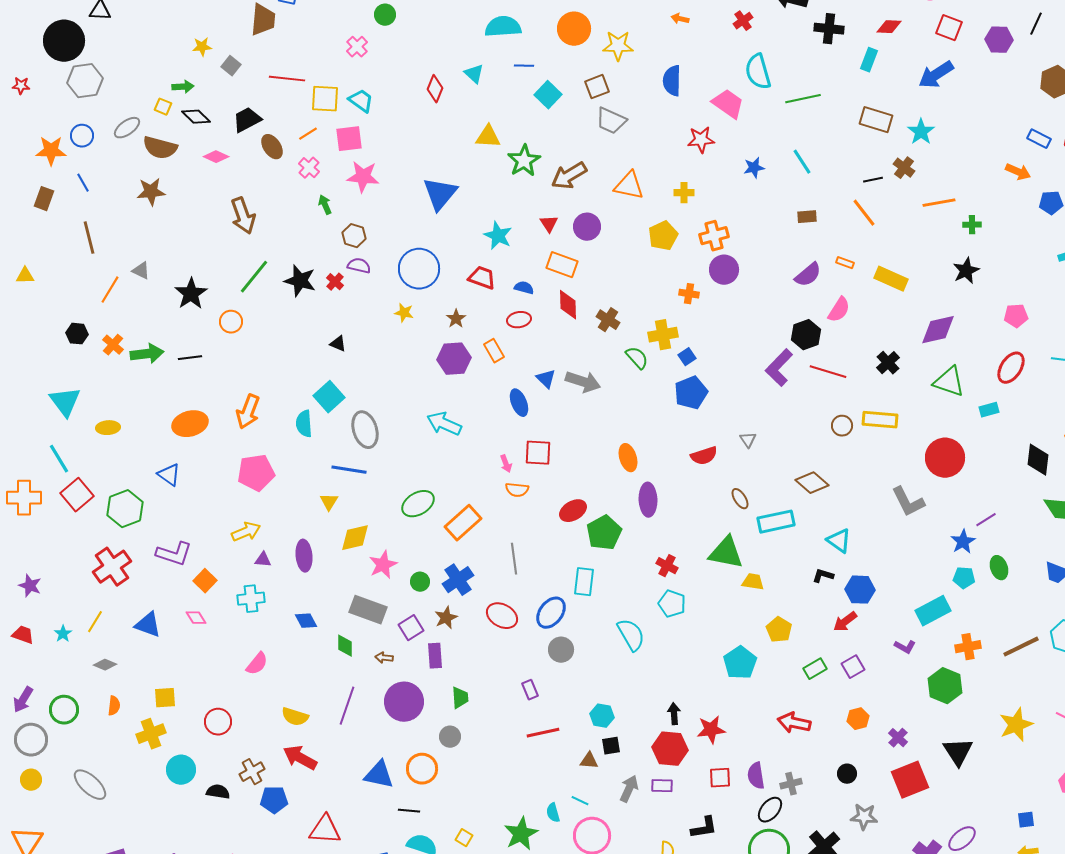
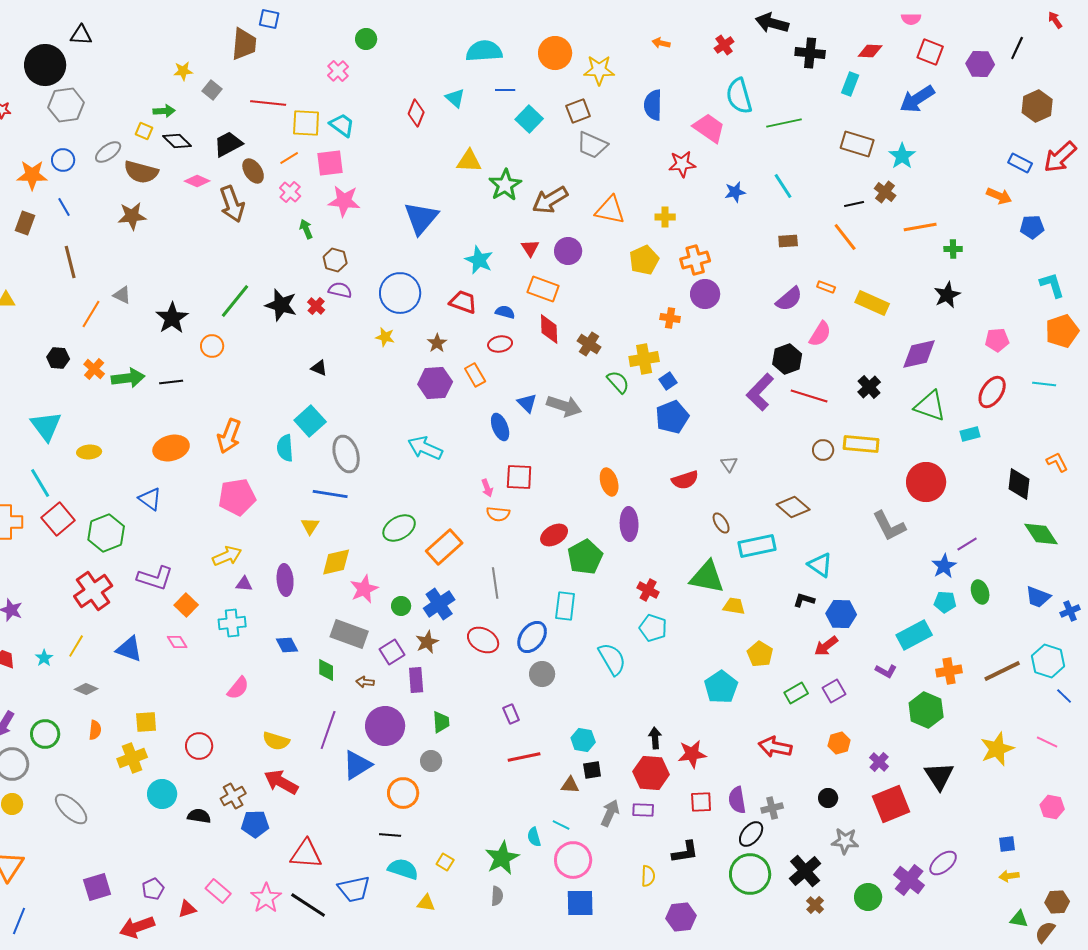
brown arrow: (243, 216) -> (232, 204), moved
blue triangle: (379, 775) -> (357, 765), moved, turned -44

